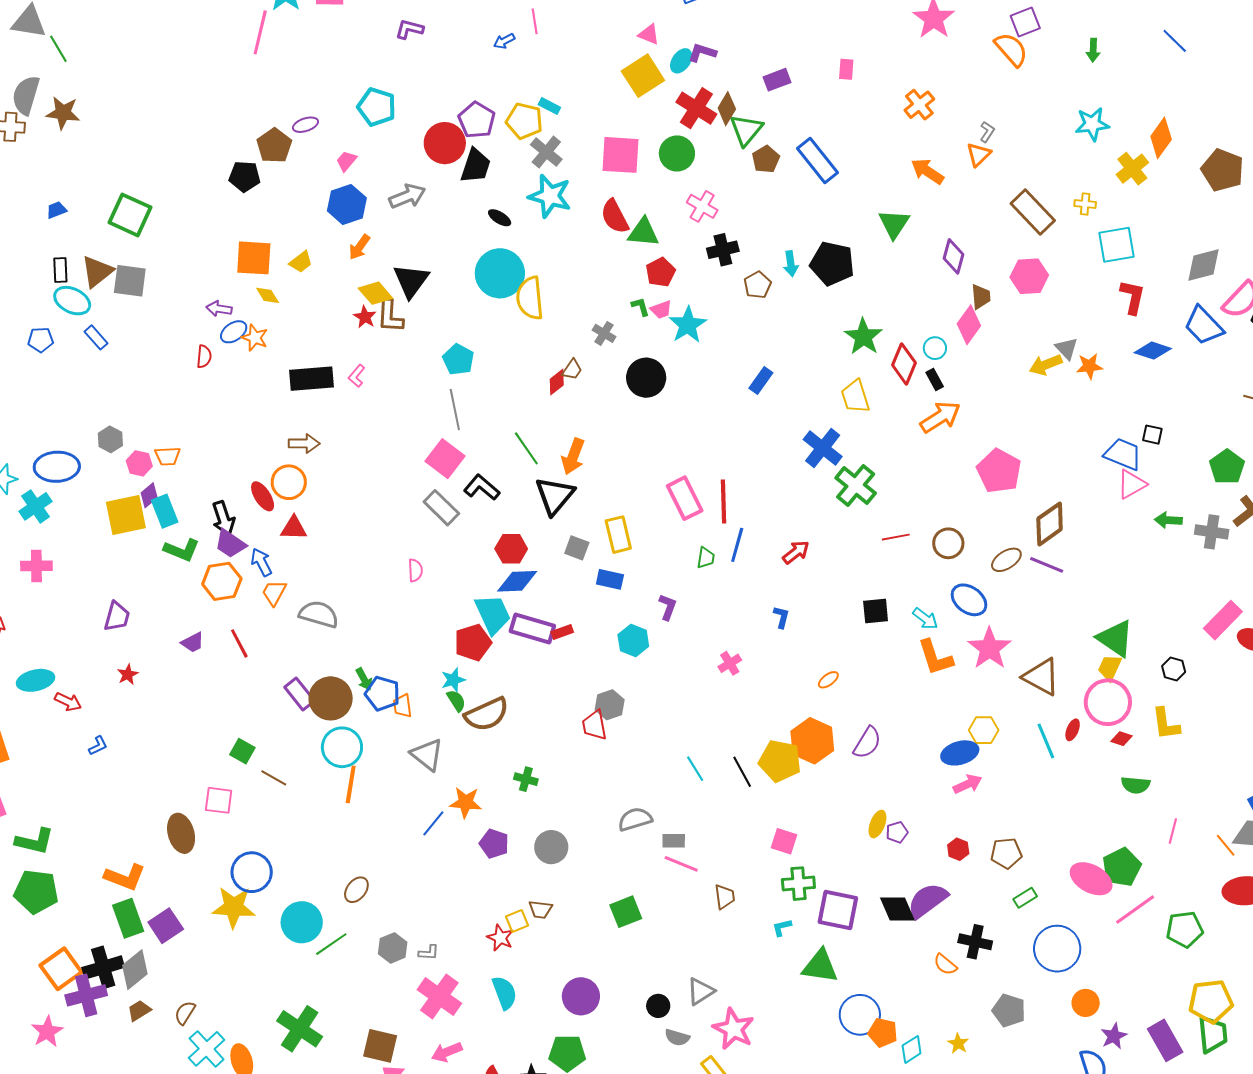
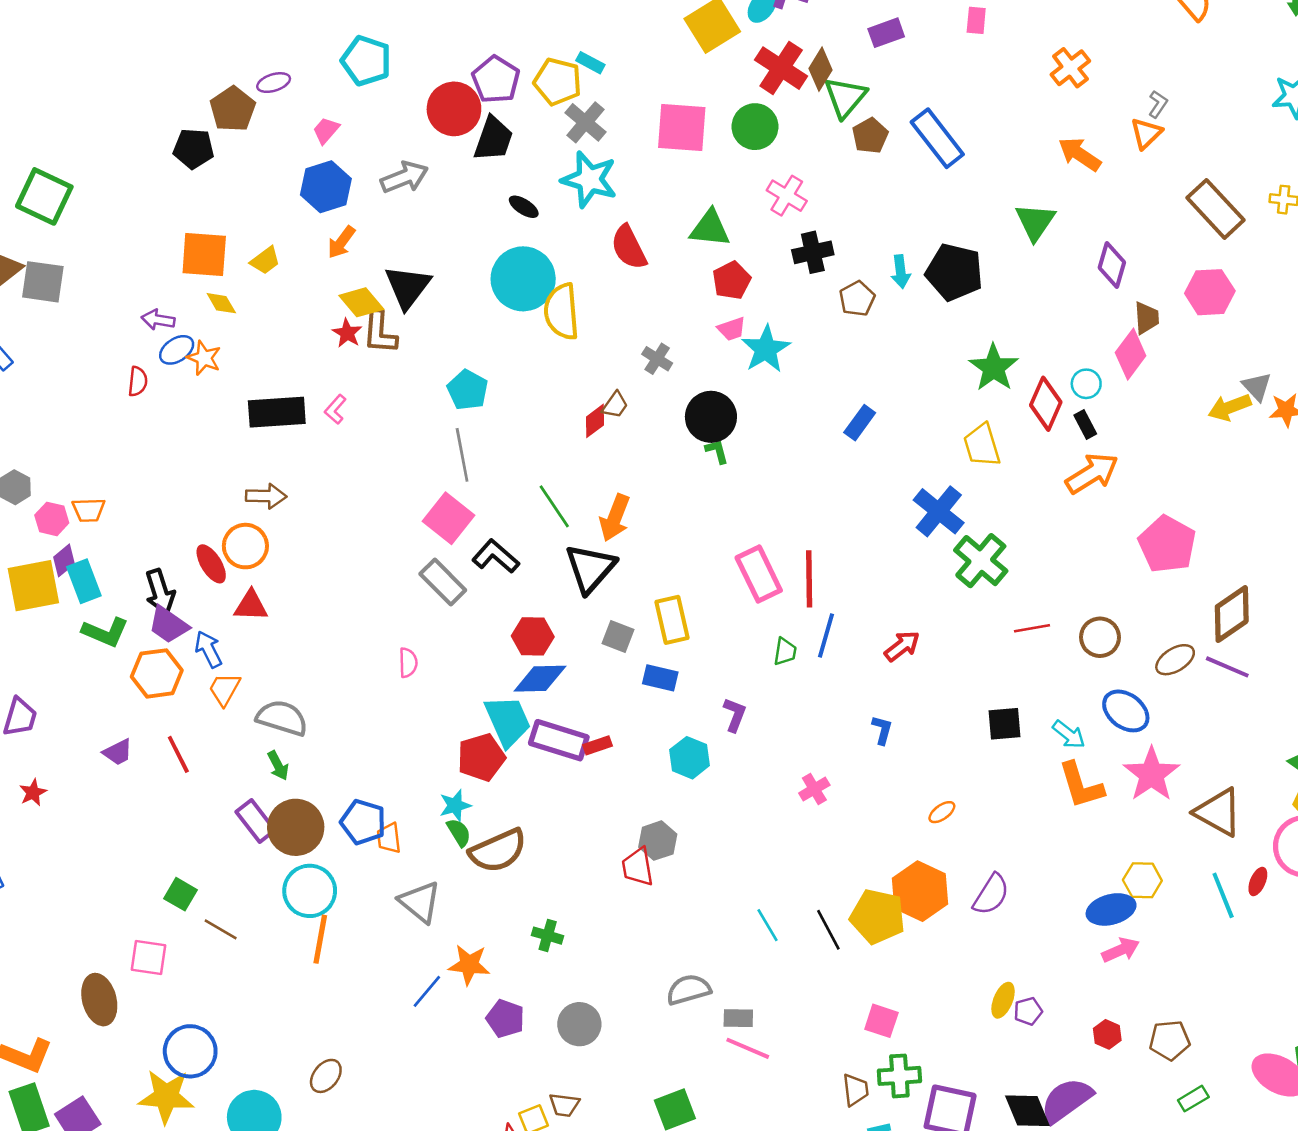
red semicircle: (615, 217) -> (629, 247), moved
green L-shape: (640, 307) -> (717, 451), moved
green arrow: (364, 679) -> (278, 766), moved
brown trapezoid: (725, 897) -> (856, 1090), moved

